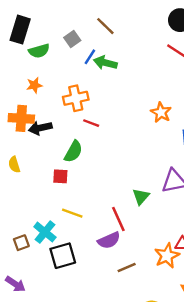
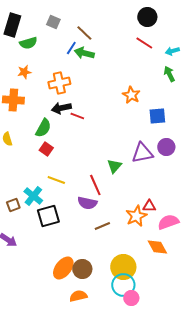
brown line: (105, 26) -> (84, 33), moved
gray square: (72, 39) -> (53, 22), moved, turned -32
red line: (91, 123) -> (77, 116), moved
black arrow: (40, 128) -> (61, 108), moved
green semicircle: (73, 152) -> (43, 128), moved
red square: (60, 176) -> (46, 149), turned 32
purple semicircle: (109, 240) -> (87, 203), turned 36

